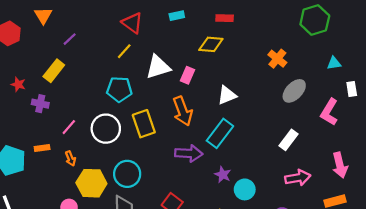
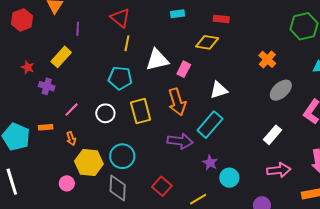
red triangle: (132, 23) -> (120, 18), moved
purple line: (70, 39) -> (78, 29), turned -48
yellow line: (124, 51) -> (127, 43), turned -35
white circle: (106, 129) -> (105, 113), size x0.7

